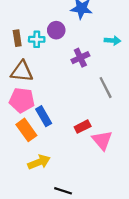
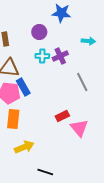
cyan cross: (37, 39) -> (42, 56), moved
blue rectangle: (44, 116) -> (23, 87), moved
orange rectangle: (26, 130) -> (13, 119), turned 42

